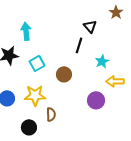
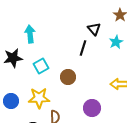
cyan star: (102, 61) -> (116, 42), moved
purple circle: (96, 100) -> (92, 108), moved

